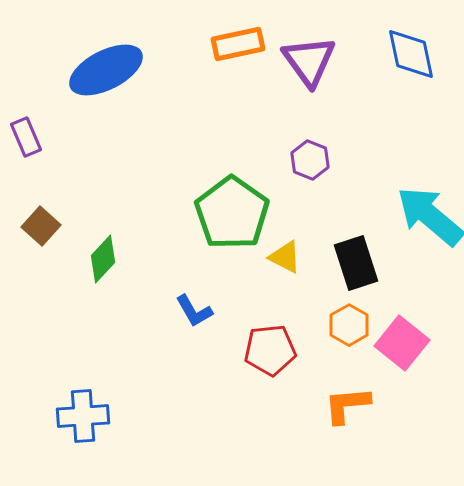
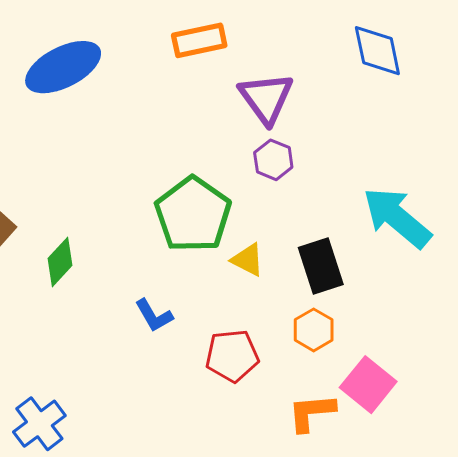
purple triangle: (309, 61) -> (266, 98), moved
pink square: (402, 343) -> (368, 385), moved
blue cross: (83, 416) -> (39, 424), turned -33

